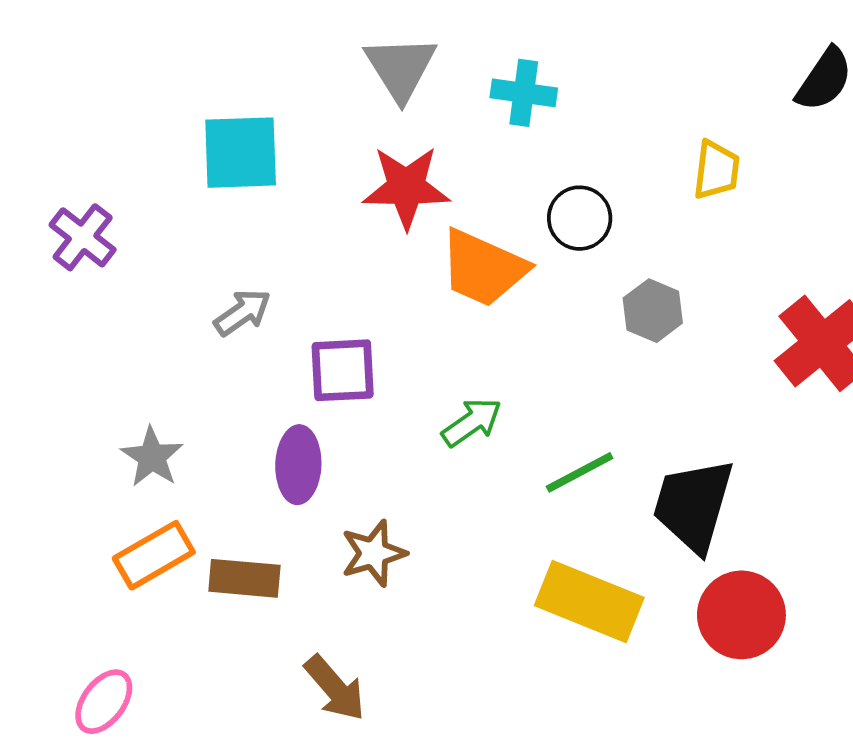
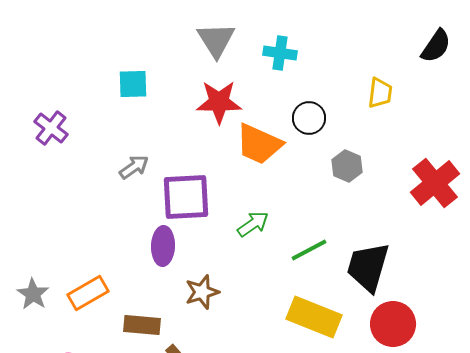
cyan square: (241, 153) -> (133, 84), size x0.7
purple square: (343, 370) -> (186, 197), size x1.4
gray star: (152, 457) -> (33, 294), moved
brown rectangle: (244, 578) -> (142, 325), moved

